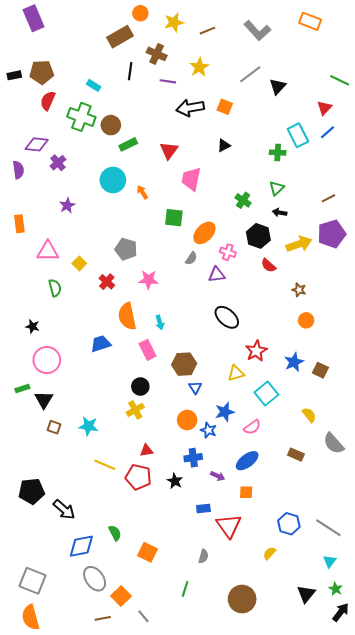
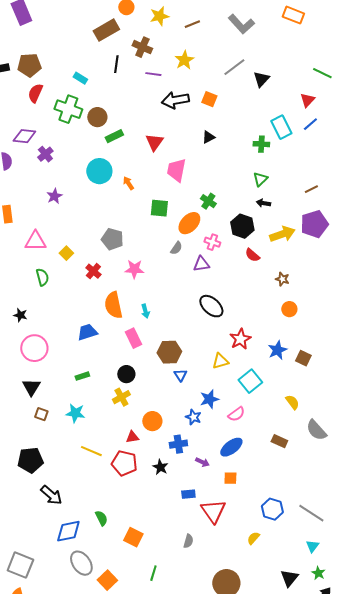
green cross: (243, 200) -> (208, 201), moved
green rectangle: (22, 388) -> (82, 376), moved
orange circle: (187, 420) -> (152, 421), moved
black pentagon: (32, 491) -> (30, 460), moved
green line: (185, 589) -> (153, 573), moved

